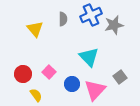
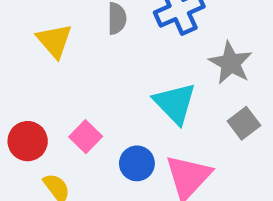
gray star: (114, 25) -> (231, 63), moved, turned -30
gray square: (120, 77) -> (244, 123), moved

